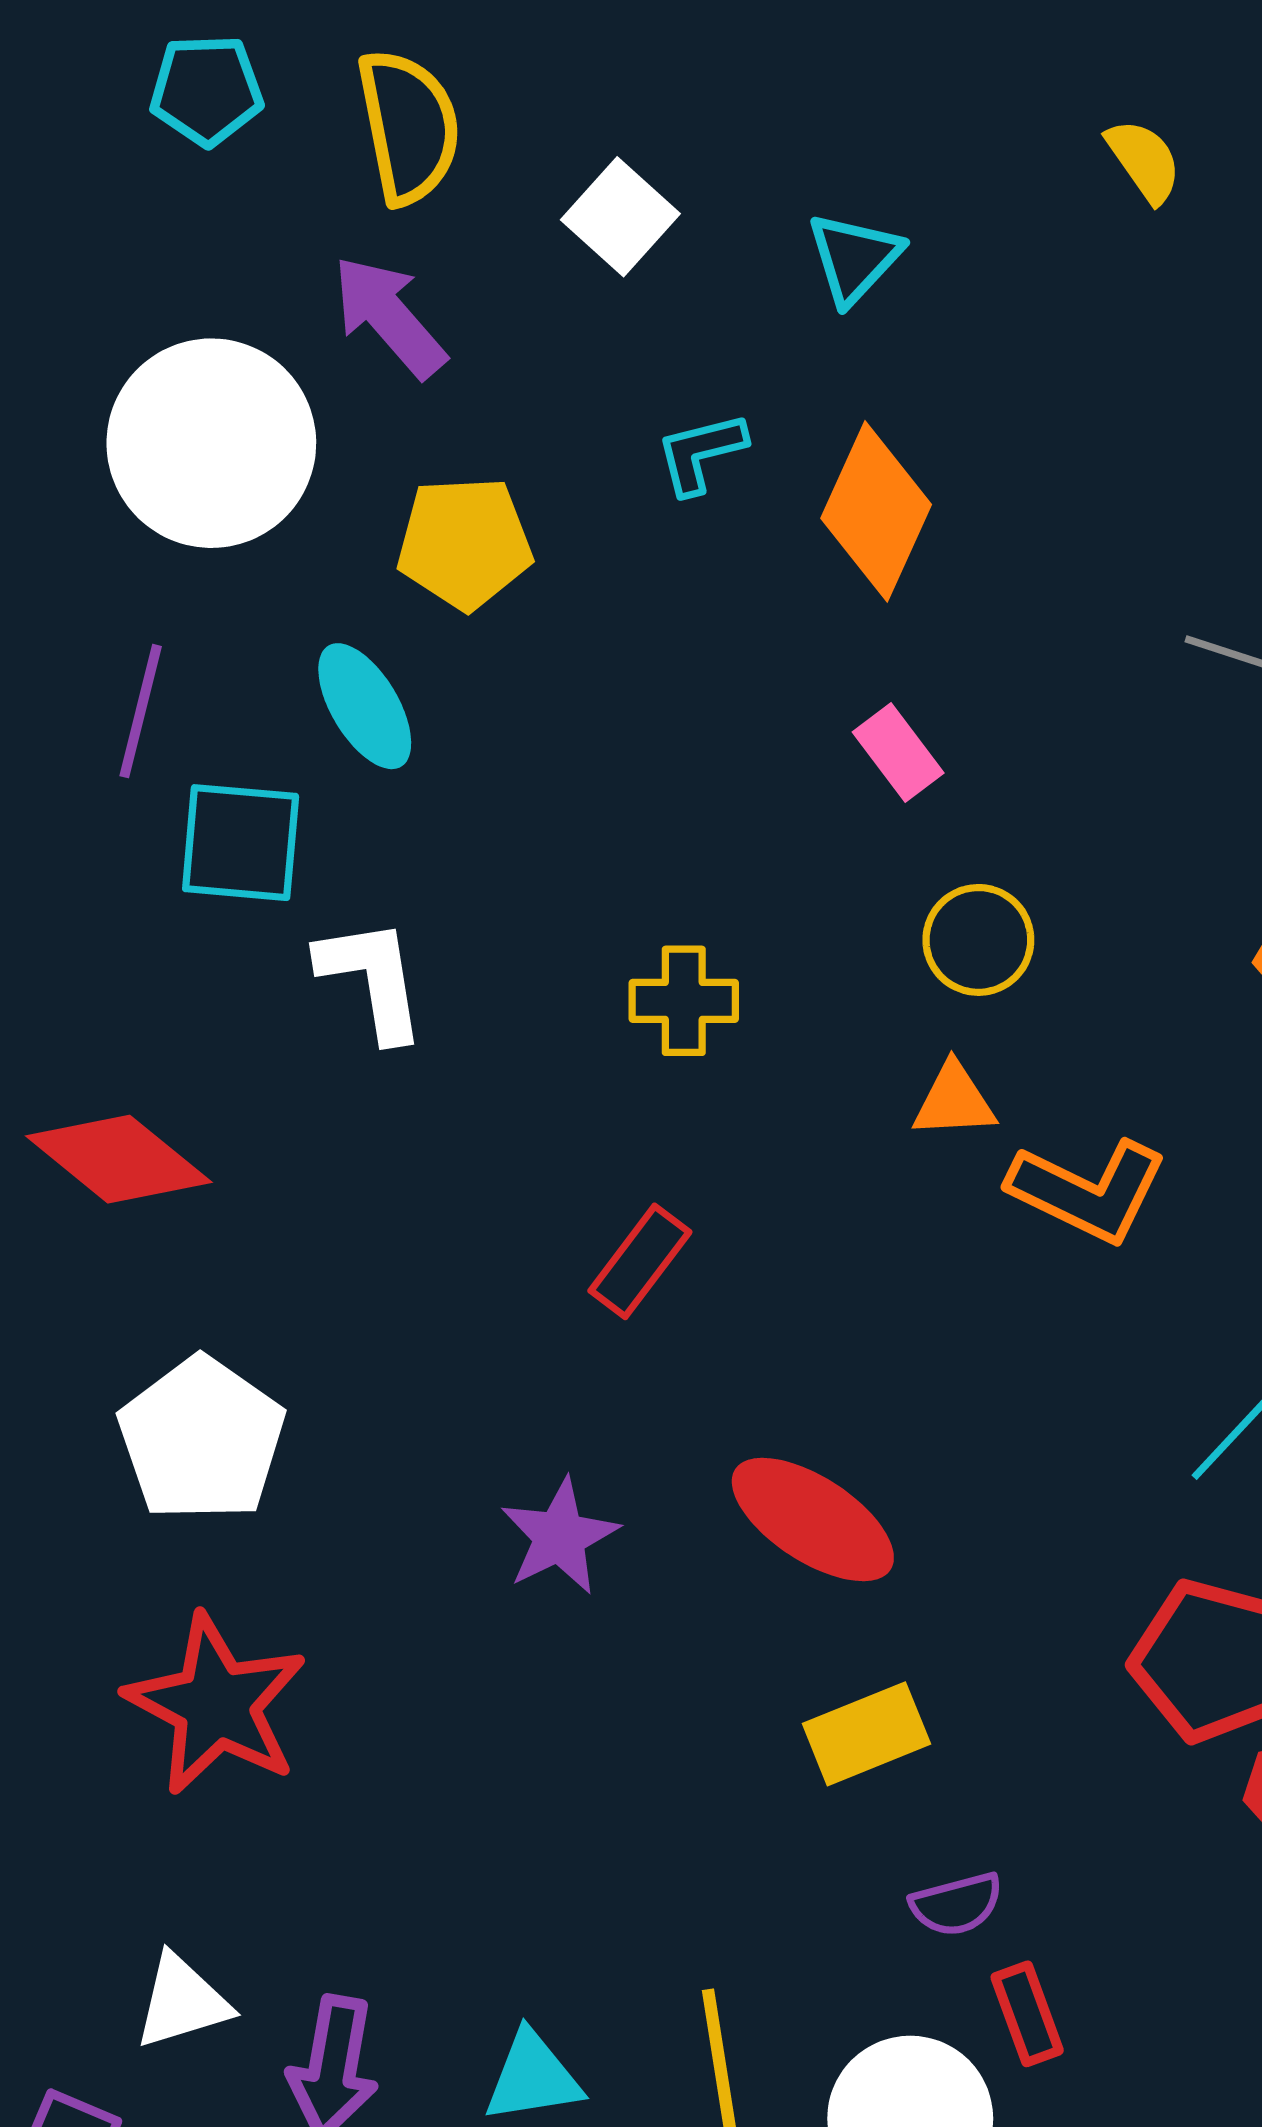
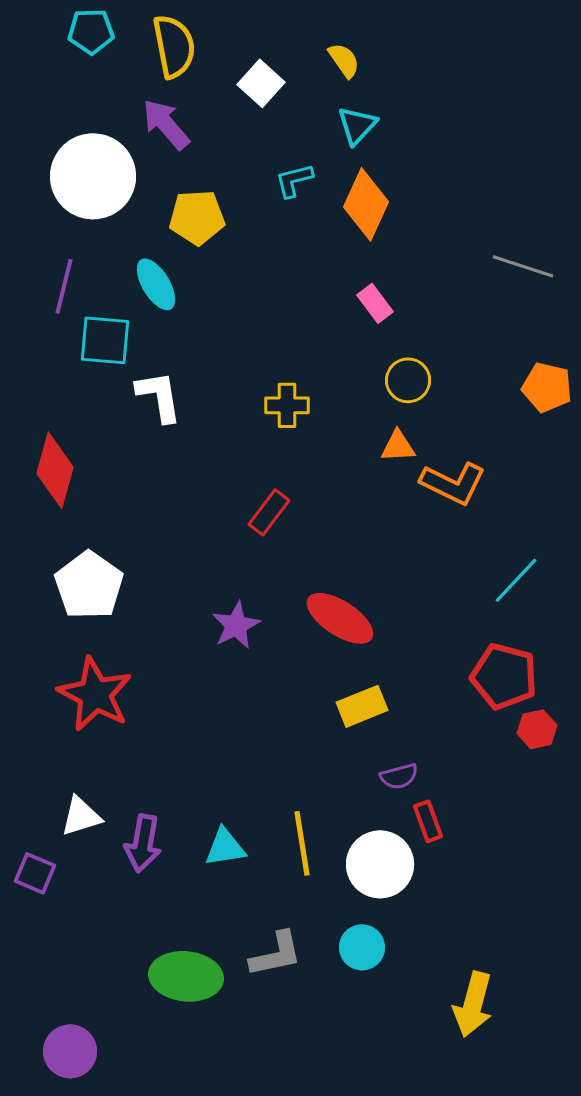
yellow semicircle: (1144, 161) -> (344, 60), moved
cyan triangle: (854, 258) -> (357, 125), moved
red diamond: (119, 1159) -> (55, 470), turned 66

